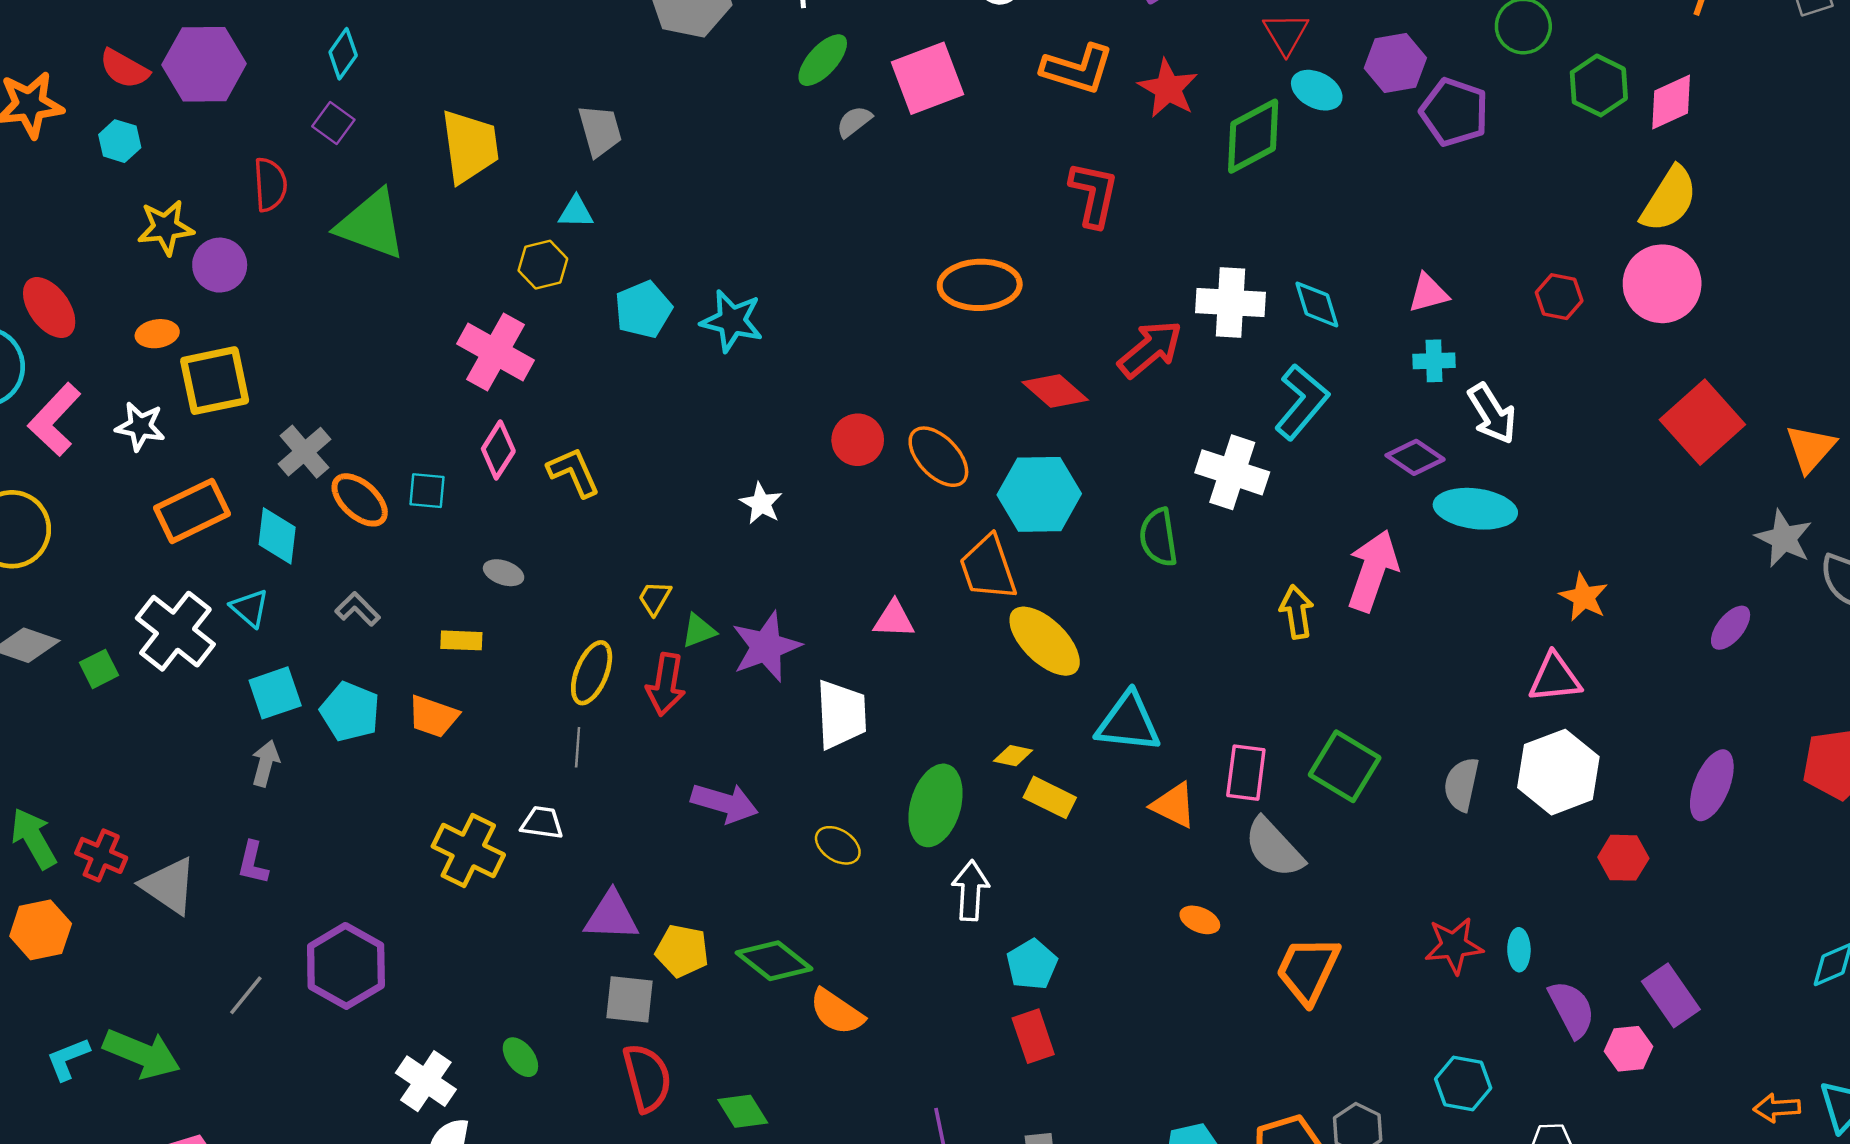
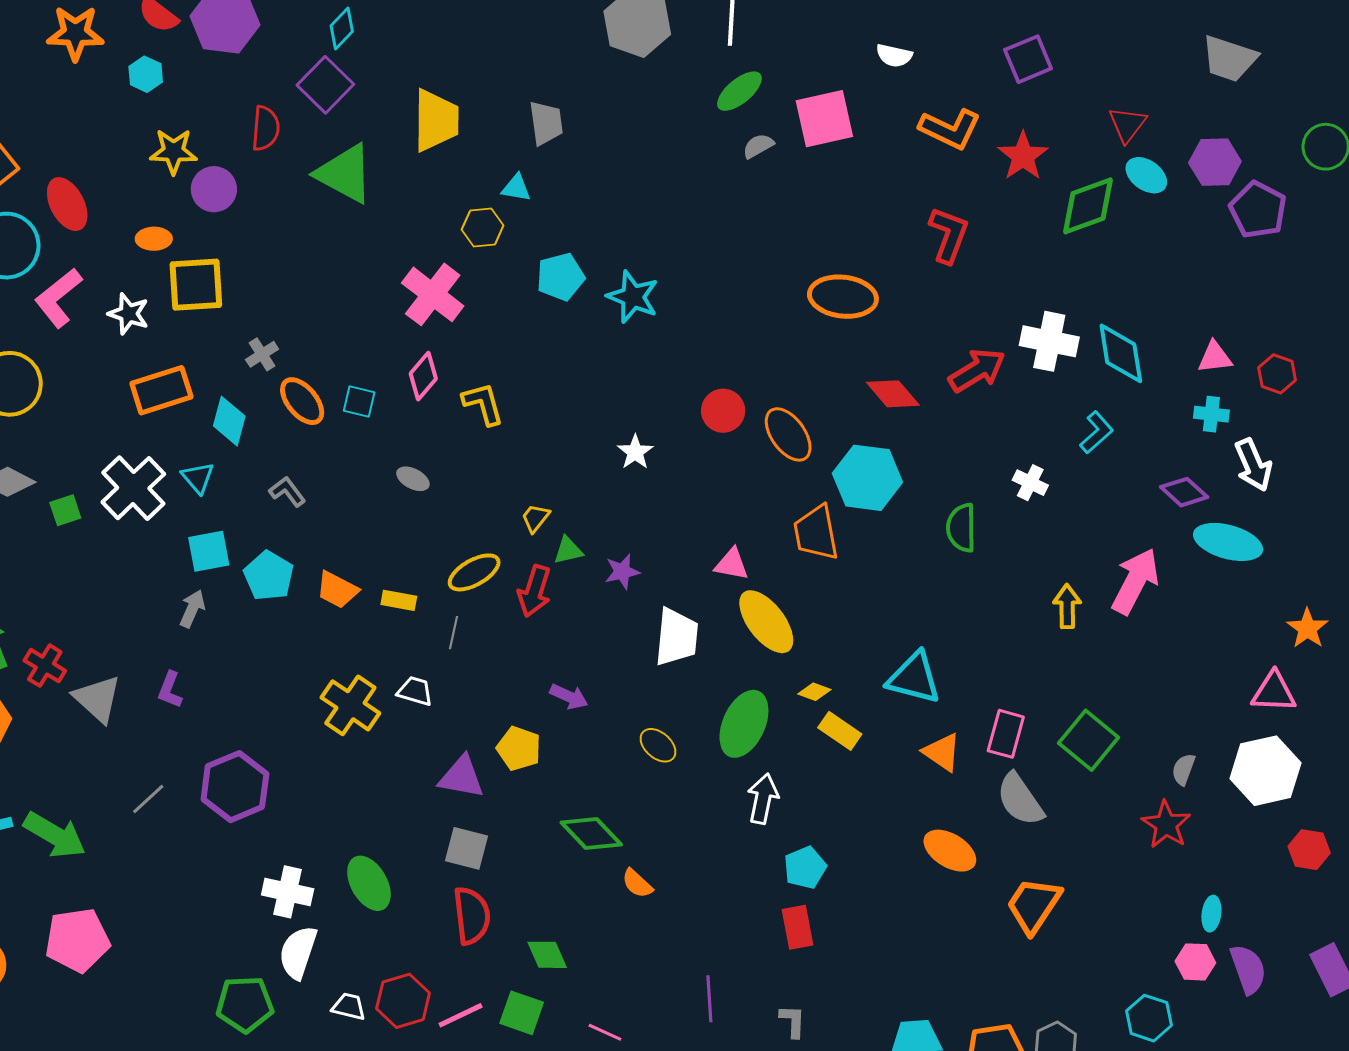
purple square: (333, 123) -> (325, 85), size x1.6
red hexagon: (1559, 297) -> (1277, 374), moved
cyan diamond: (1317, 304) -> (1121, 353), size x1.4
cyan L-shape: (1302, 402) -> (1096, 432), size x0.7
gray cross: (304, 452) -> (262, 354), size x0.7
white cross: (1232, 472) -> (1030, 483), size x0.6
yellow rectangle: (461, 640) -> (399, 600), moved
yellow ellipse: (1045, 641) -> (766, 622), moved
purple star: (766, 647) -> (622, 572), size x0.6
yellow ellipse: (592, 673) -> (474, 572), turned 30
gray semicircle: (1461, 784) -> (1183, 769), size x0.7
purple arrow: (725, 803) -> (569, 697), size x0.7
orange ellipse: (1200, 920) -> (950, 851), size x1.6
red star: (1454, 946) -> (1166, 825), moved, turned 30
yellow pentagon: (682, 951) -> (519, 748), moved
orange semicircle: (837, 1012) -> (637, 884), size x0.7
pink hexagon: (1628, 1049) -> (1195, 962), moved
green ellipse: (520, 1057) -> (369, 883), size x1.6
white cross: (426, 1081) -> (288, 892), turned -30

